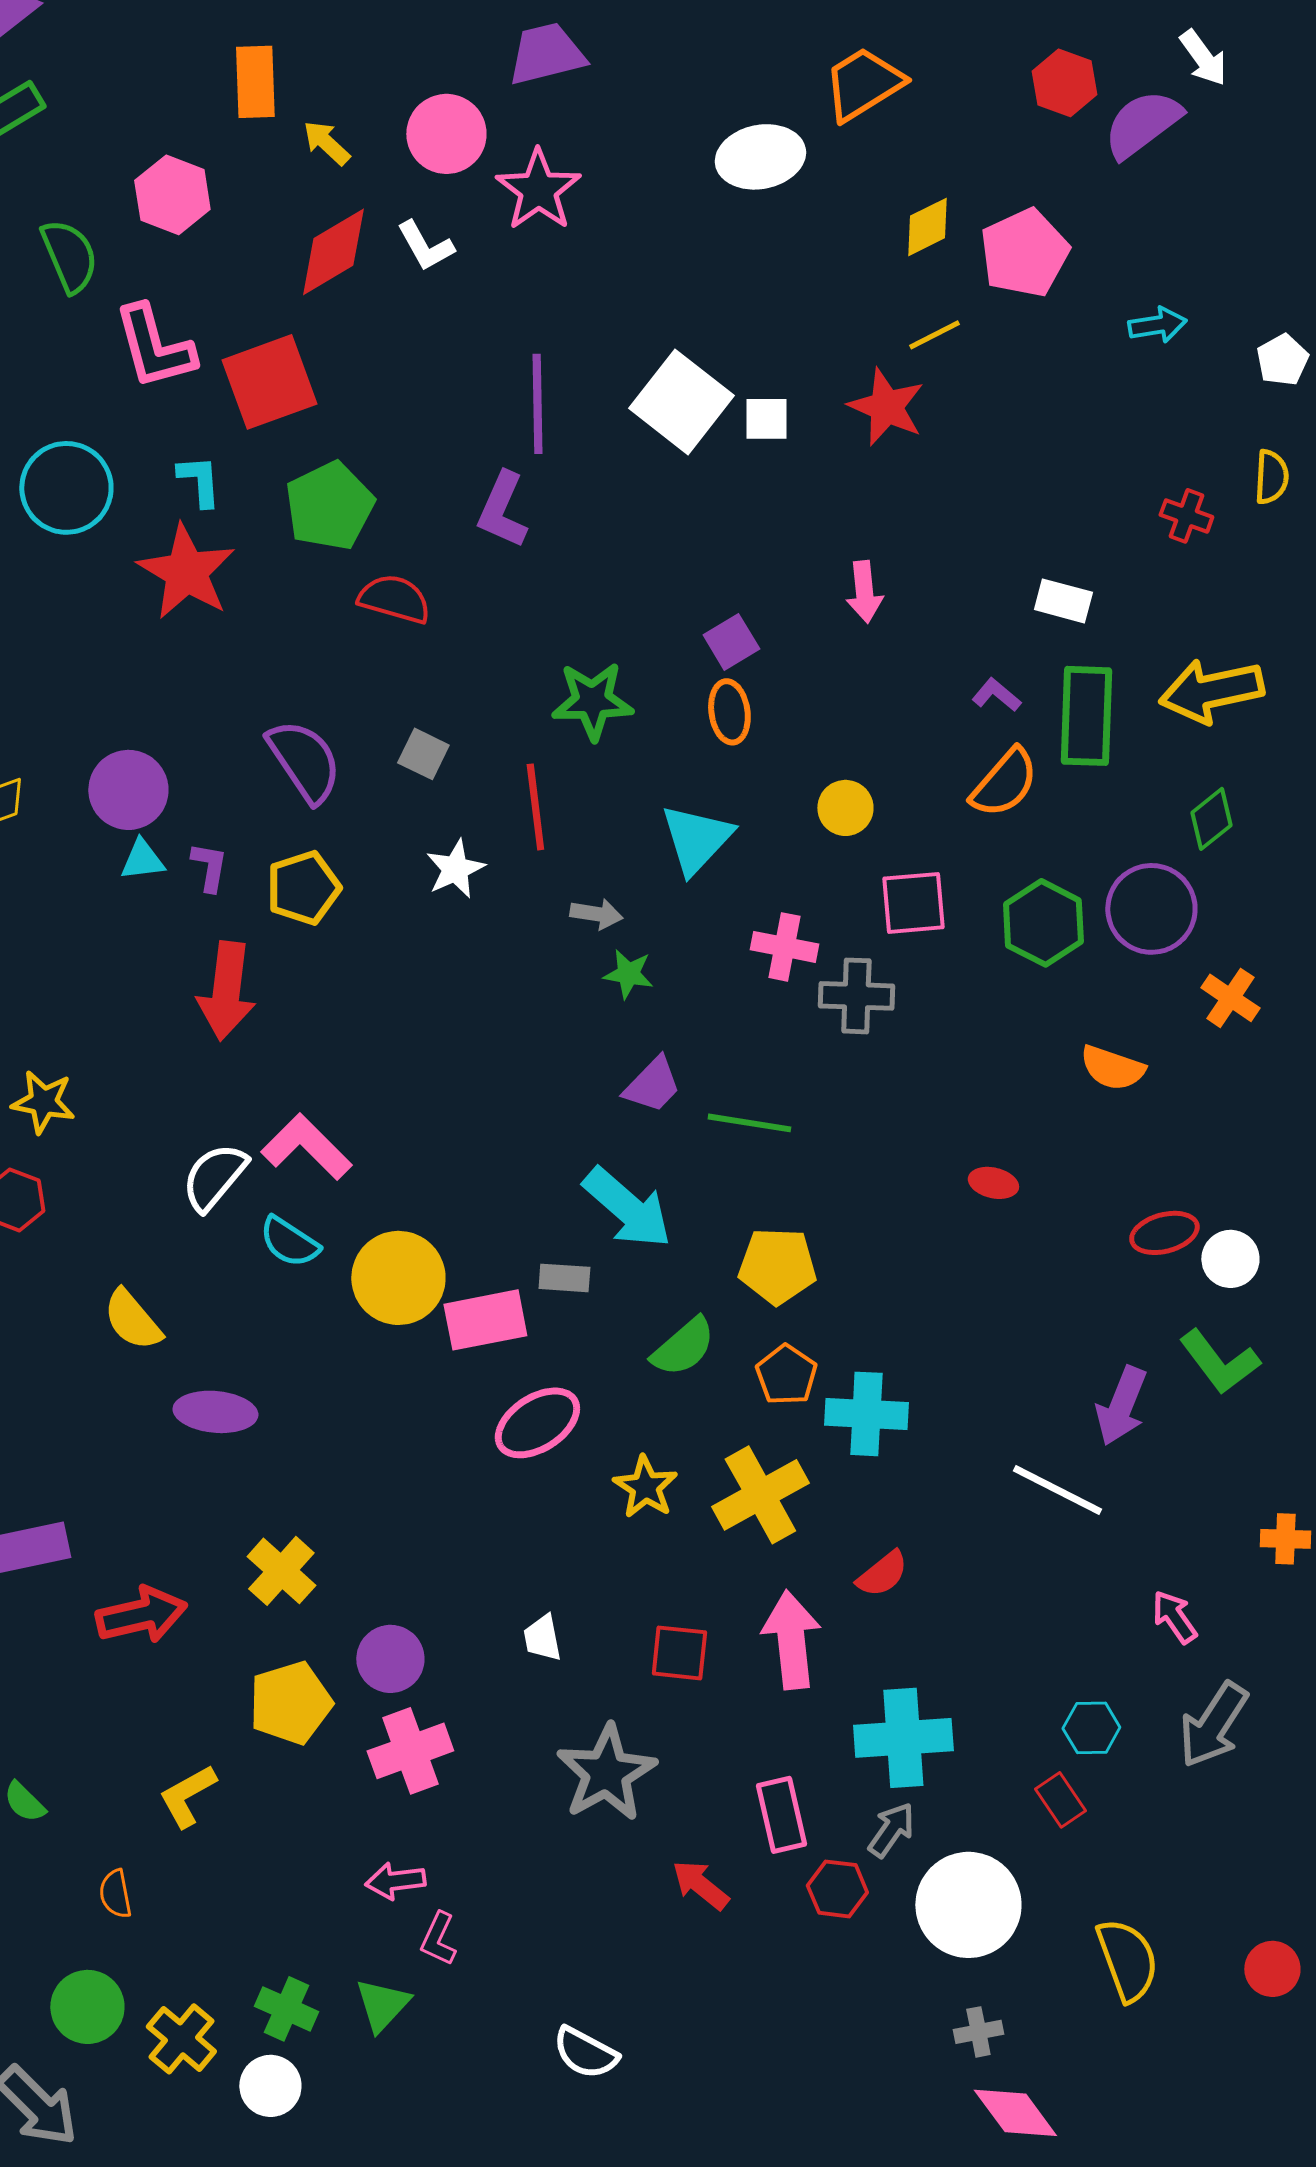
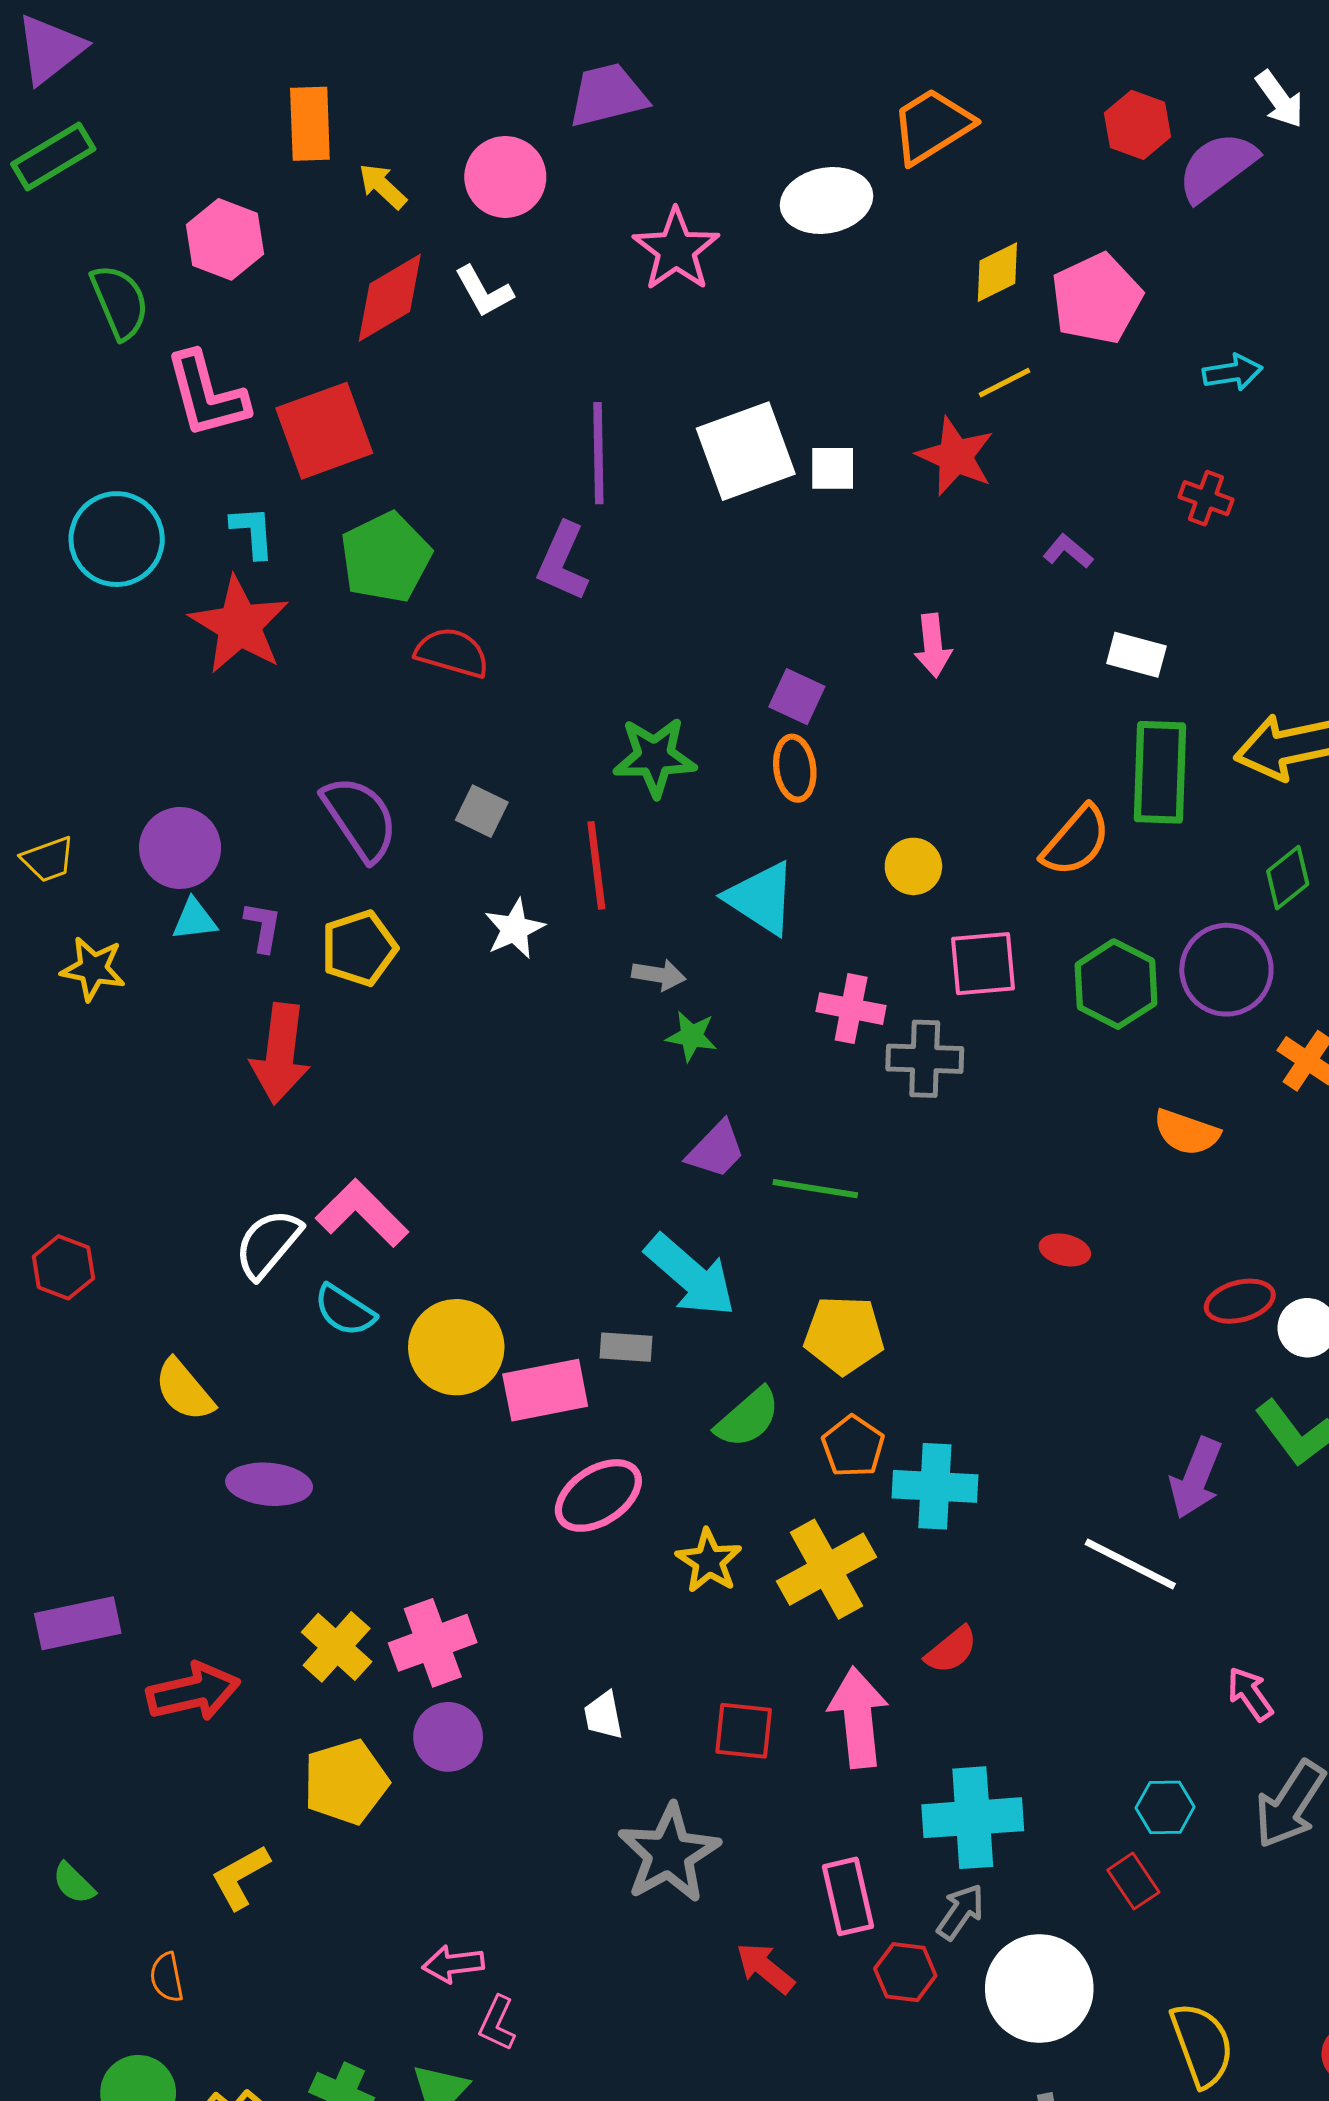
pink star: (538, 190) -> (676, 250), moved
white square: (681, 402) -> (746, 451), turned 32
red cross: (1186, 516) -> (1206, 498), moved
purple square: (731, 642) -> (797, 697), turned -34
purple L-shape: (996, 695) -> (1068, 551), moved
cyan triangle: (696, 839) -> (761, 898), turned -40
yellow star: (43, 1102) -> (93, 969), moved
pink cross: (410, 1751) -> (433, 1643), moved

